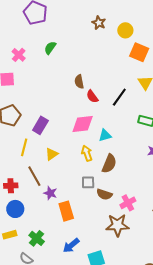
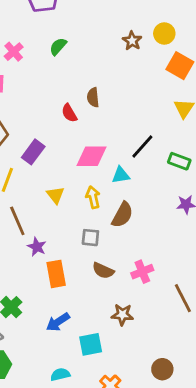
brown star: (99, 23) -> (132, 41), moved
red semicircle: (92, 96) -> (69, 113), moved
black line: (119, 97) -> (142, 146), moved
yellow triangle: (52, 154) -> (55, 195), moved, turned -40
brown semicircle: (104, 194) -> (103, 271), moved
brown star: (117, 225) -> (122, 315), moved, size x0.7

